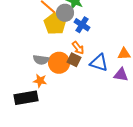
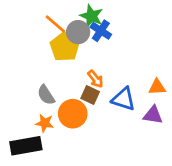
blue cross: (82, 25) -> (101, 31), moved
gray semicircle: (41, 60) -> (46, 95), turned 49
orange circle: (59, 63) -> (73, 114), moved

